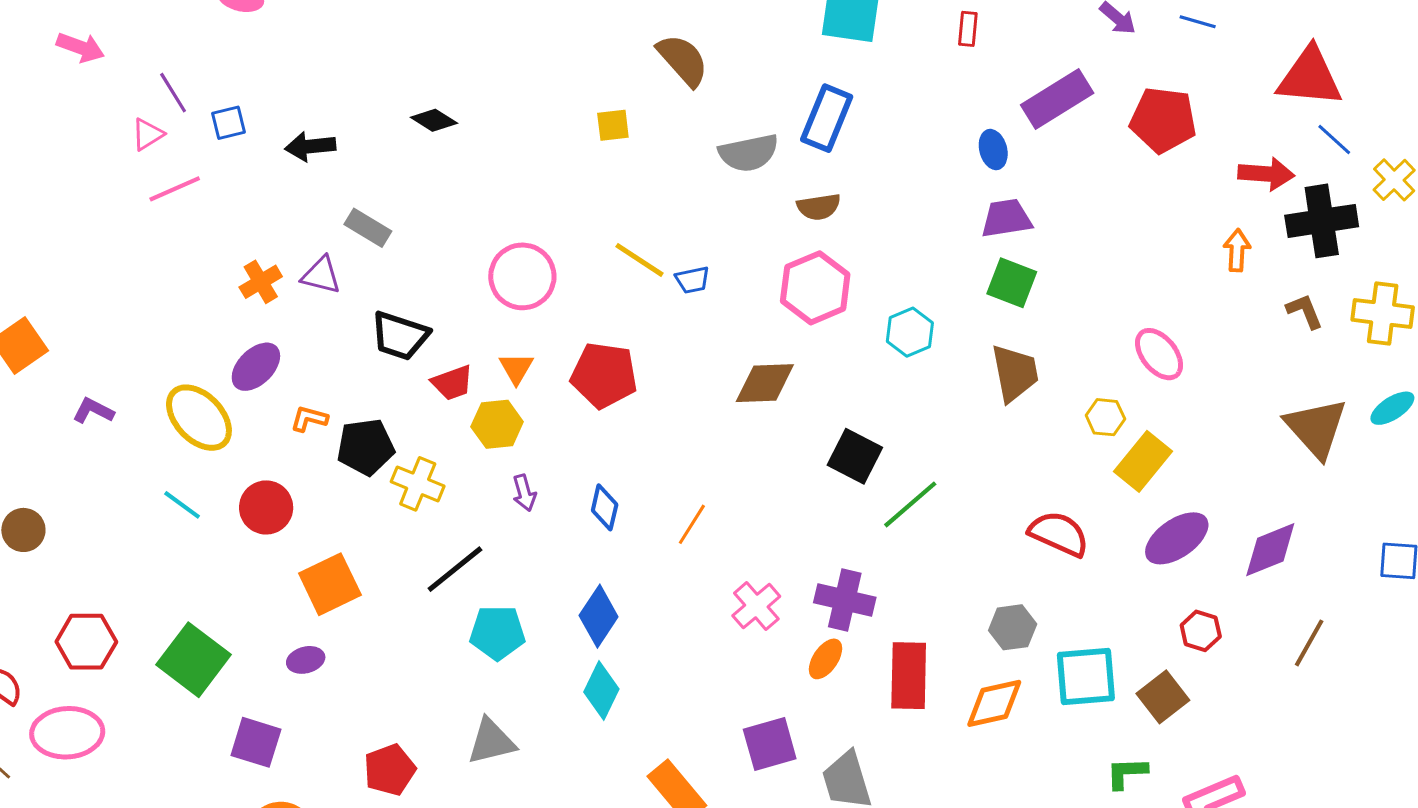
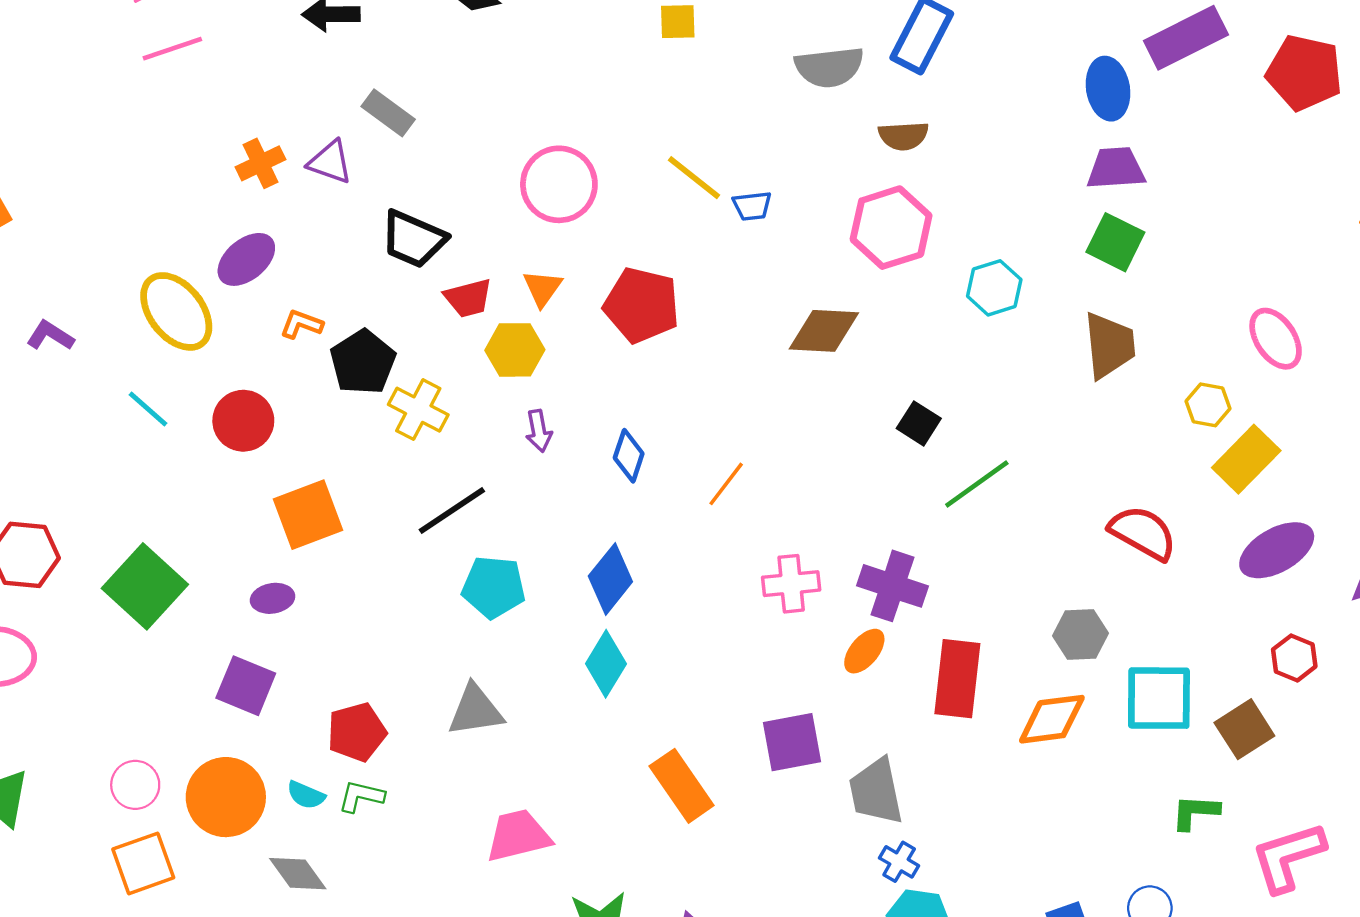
blue ellipse: (993, 150) -> (1108, 89), size x1.4
purple L-shape: (93, 411) -> (50, 336), moved
black pentagon: (366, 447) -> (363, 362), turned -30
black square: (855, 456) -> (919, 423), size x0.7
pink cross: (756, 606) -> (791, 584), turned 30
purple square: (256, 742) -> (246, 686), moved

